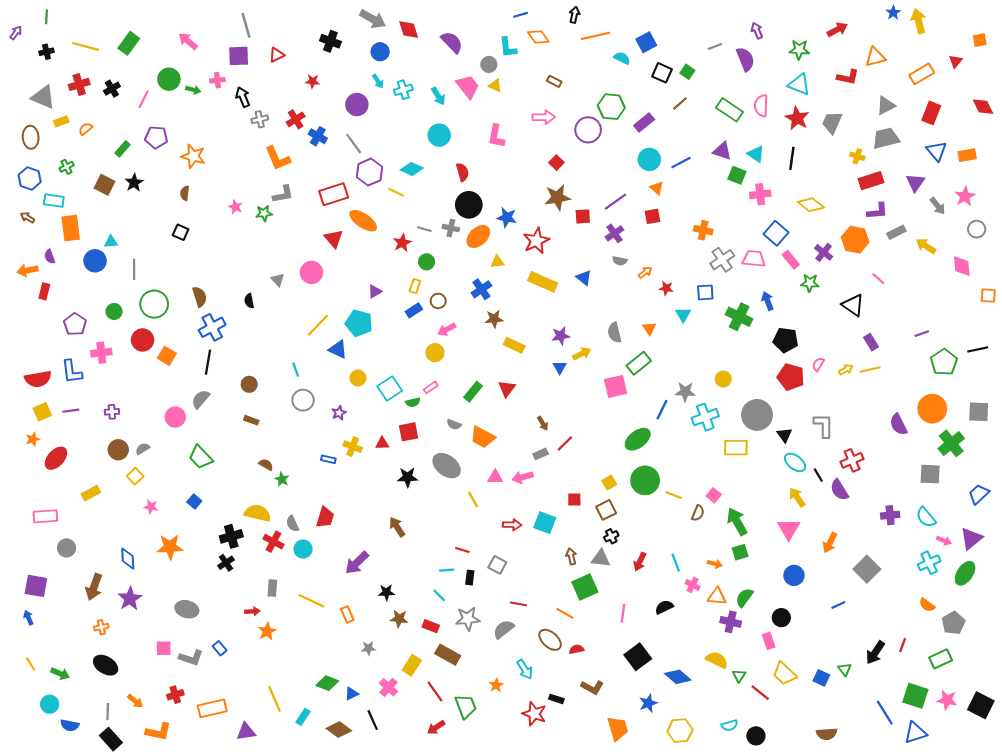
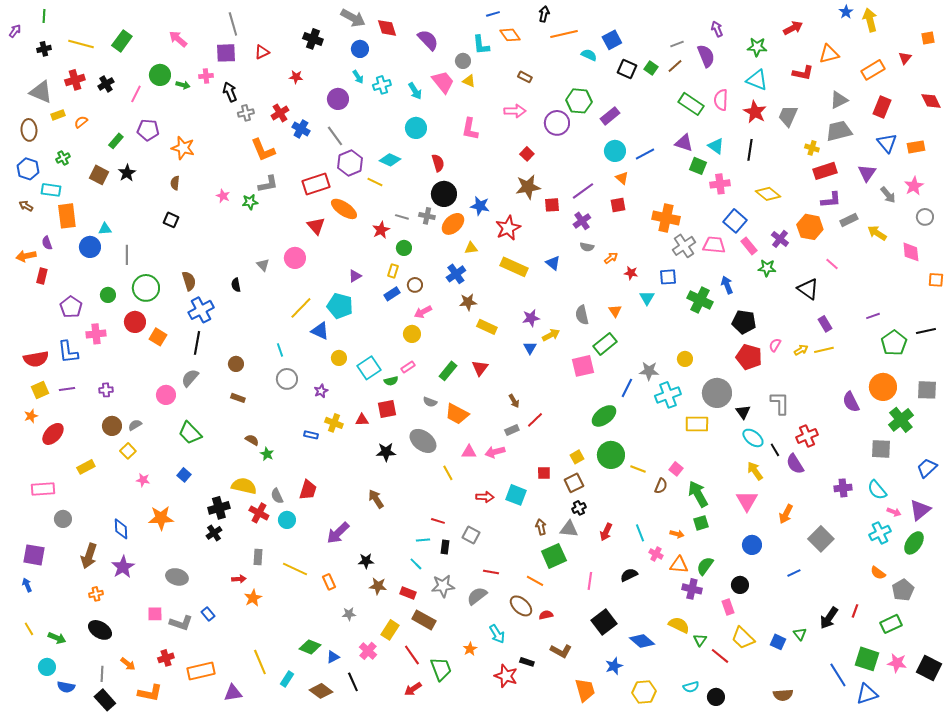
brown line: (680, 103) -> (675, 66), moved
orange cross: (703, 230) -> (666, 218), size x1.5

